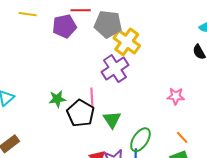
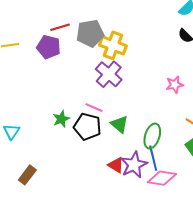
purple pentagon: (64, 26) -> (49, 47), turned -30
pink line: (92, 97) -> (94, 108), turned -48

